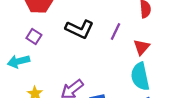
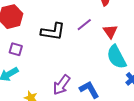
purple line: (116, 32) -> (84, 25), turned 42

